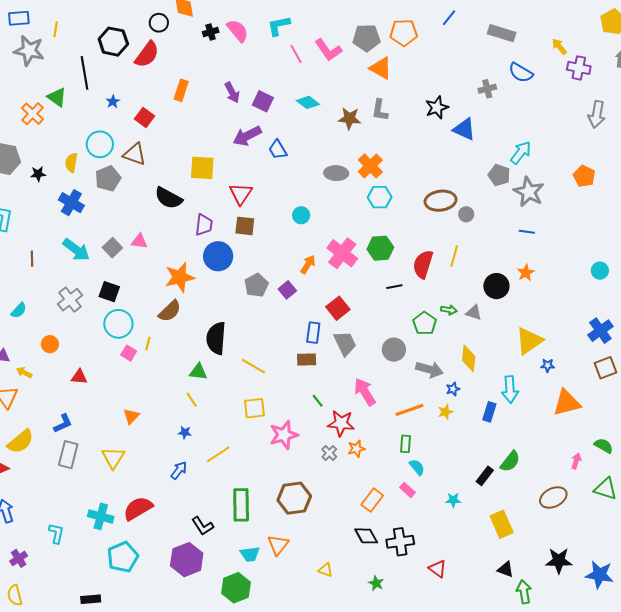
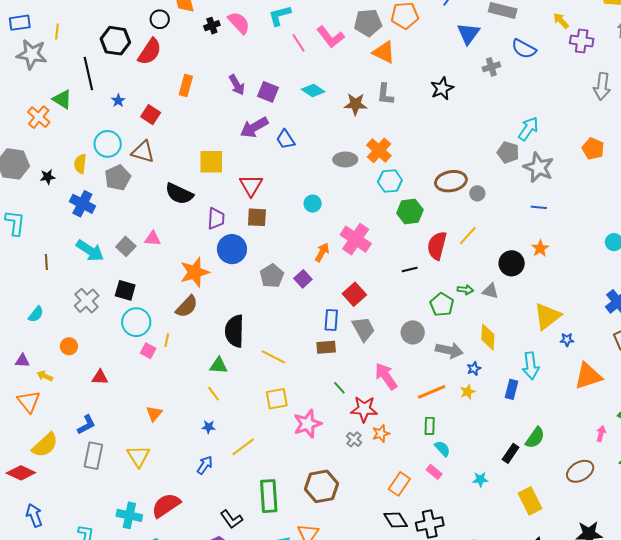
blue triangle: (464, 129) -> (468, 34), moved, turned 45
green hexagon: (380, 248) -> (410, 211), moved
yellow line: (454, 256) -> (468, 236), turned 30

